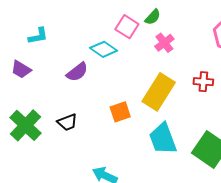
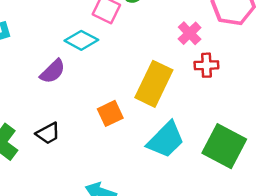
pink cross: (164, 43) -> (190, 33), moved
cyan trapezoid: (163, 139) -> (166, 140), turned -108

